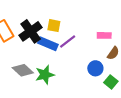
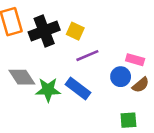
blue rectangle: (48, 44) -> (78, 88), moved
blue circle: (95, 68) -> (121, 77), moved
green square: (111, 82) -> (128, 120), turned 32

